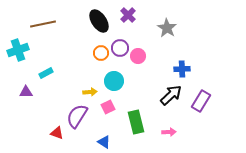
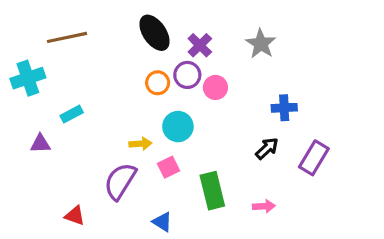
purple cross: (128, 15) -> (200, 45), moved
black arrow: (171, 95) -> (267, 148), size x0.7
red triangle: (57, 133) -> (75, 216), moved

